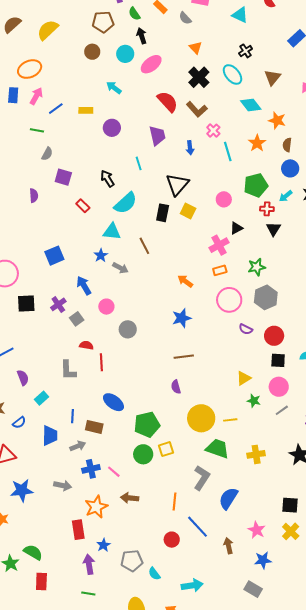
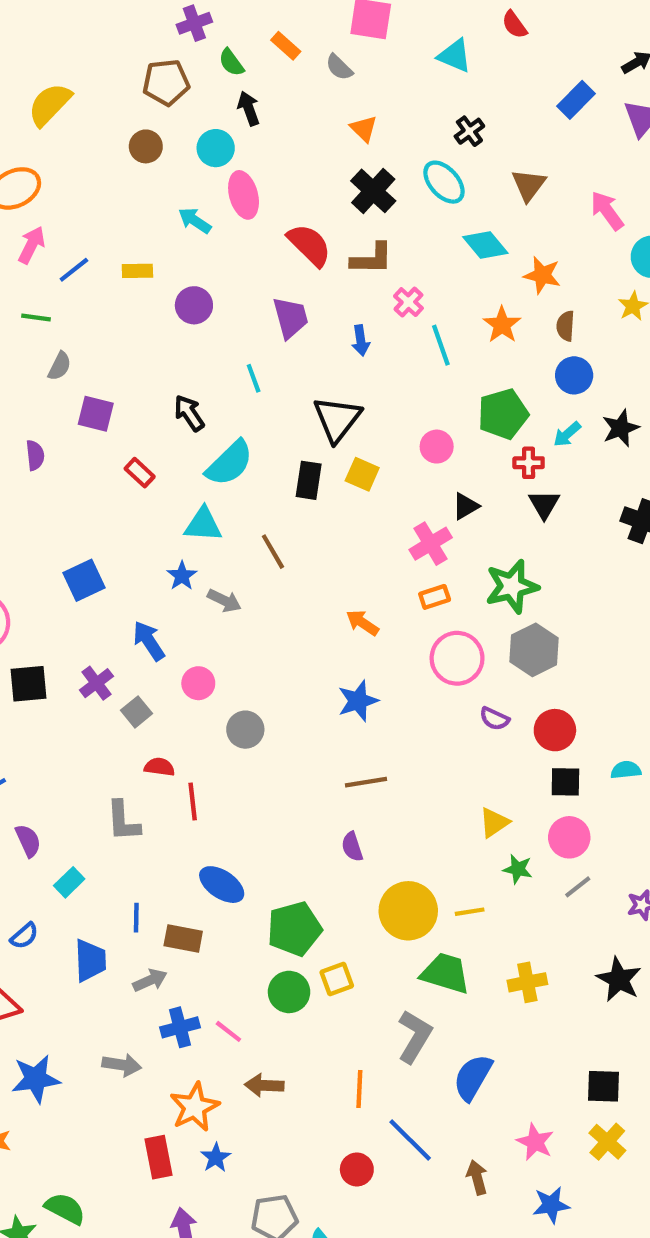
pink ellipse: (151, 64) -> (244, 195), moved, turned -65
brown L-shape: (197, 109) -> (372, 259), turned -45
green star: (257, 267) -> (512, 587), size x1.4
blue star: (104, 545) -> (216, 1158), moved

